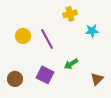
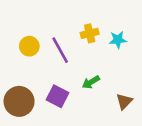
yellow cross: (70, 14) -> (90, 33), moved
brown circle: (15, 79) -> (19, 101), size x1.5

